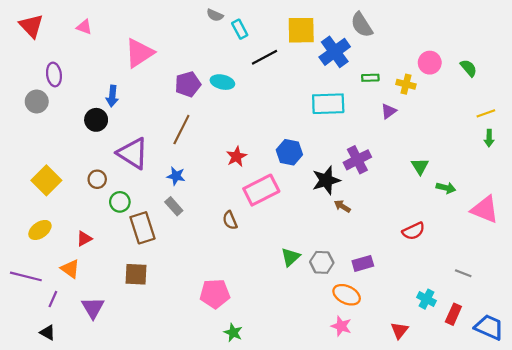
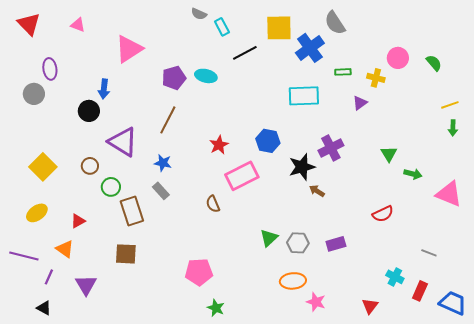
orange ellipse: (347, 295) -> (293, 281), moved, turned -30

